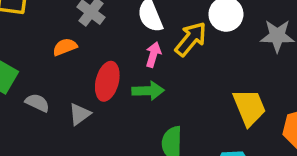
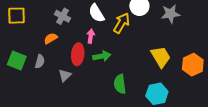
pink arrow: (153, 55) -> (91, 36), moved
gray semicircle: (37, 103) -> (40, 61), moved, turned 88

